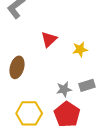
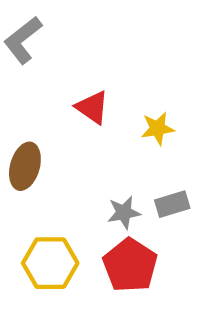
red triangle: (49, 39) -> (92, 107), turned -42

